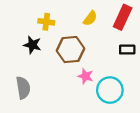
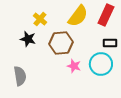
yellow semicircle: (90, 18) -> (78, 16), size x1.6
yellow cross: (46, 22) -> (40, 19), turned 32
cyan circle: (110, 90) -> (101, 64), moved

